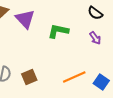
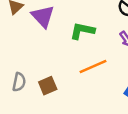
orange line: (74, 77) -> (93, 67), moved

